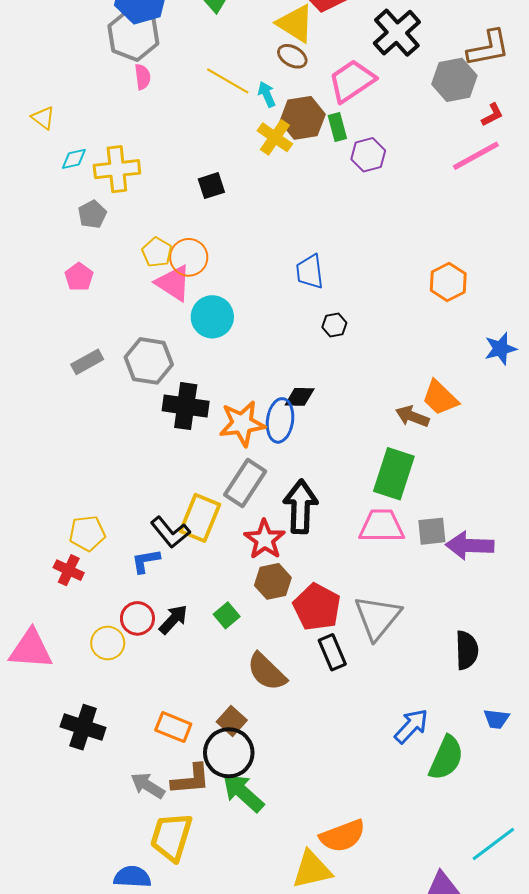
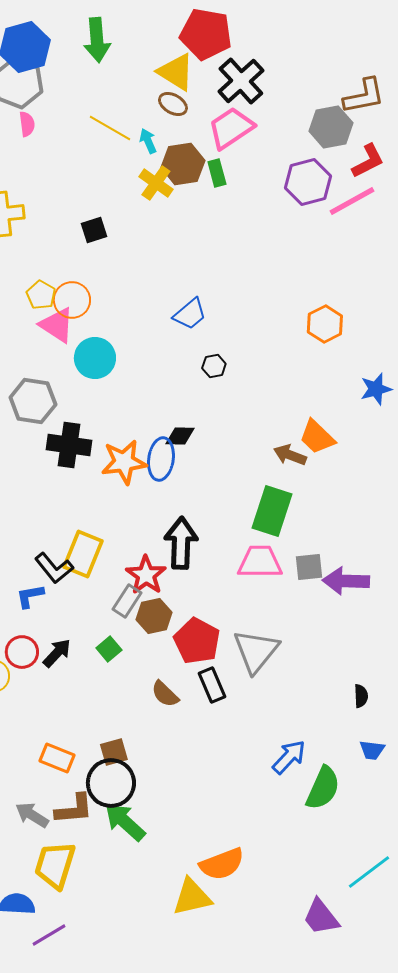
black cross: (397, 33) -> (241, 81), moved
red L-shape: (492, 115) -> (368, 161), size x1.5
purple hexagon: (368, 155) -> (308, 182), moved, size x1.4
blue trapezoid: (310, 272) -> (190, 314), turned -123
gray rectangle: (245, 483) -> (127, 601), moved, size x0.7
black semicircle: (467, 650) -> (361, 696), moved, size x0.6
brown semicircle: (267, 672) -> (165, 694), moved, size x0.7
brown square: (232, 721) -> (114, 752), turned 32

